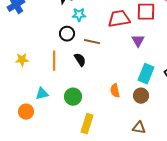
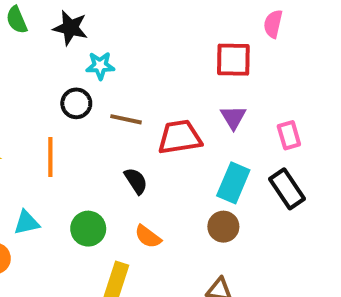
red trapezoid: (119, 19) -> (180, 137), moved
purple triangle: (138, 41) -> (233, 117), moved
black semicircle: (80, 60) -> (136, 181), moved
orange semicircle: (115, 91) -> (148, 237), moved, turned -40

